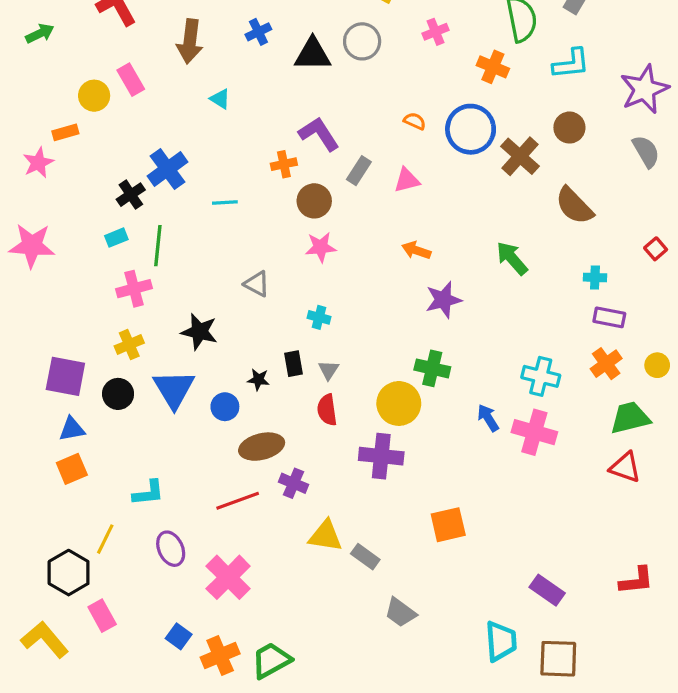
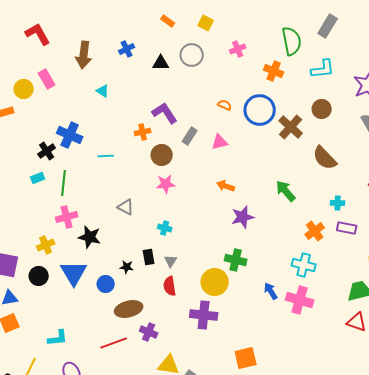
black triangle: (313, 54) -> (161, 63), size x0.7
blue cross: (167, 169) -> (70, 135), turned -30
pink cross: (134, 289) -> (67, 217), moved
orange cross: (606, 364) -> (315, 231), moved

